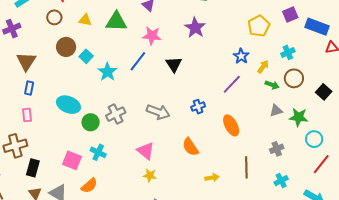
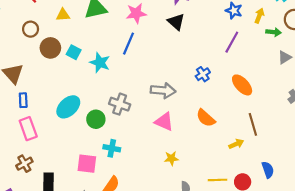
brown circle: (54, 17) -> (31, 29), moved
black triangle: (174, 64) -> (176, 22), moved
cyan ellipse: (68, 105) -> (68, 107), turned -50
gray cross: (116, 114) -> (120, 104), turned -30
pink rectangle: (27, 115) -> (28, 129), size x1.5
brown cross: (15, 146) -> (24, 164), size x0.7
pink triangle: (146, 151) -> (164, 122), moved
brown line: (246, 167) -> (253, 124), moved

